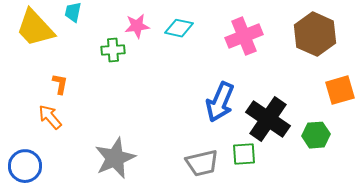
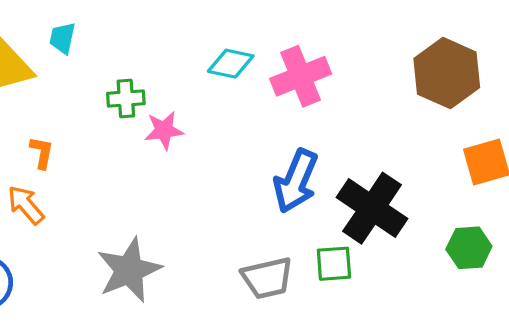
pink star: (137, 26) -> (164, 130), moved
pink cross: (244, 36) -> (301, 76), moved
green hexagon: (316, 135) -> (469, 248), moved

